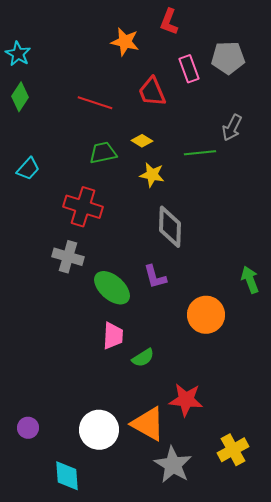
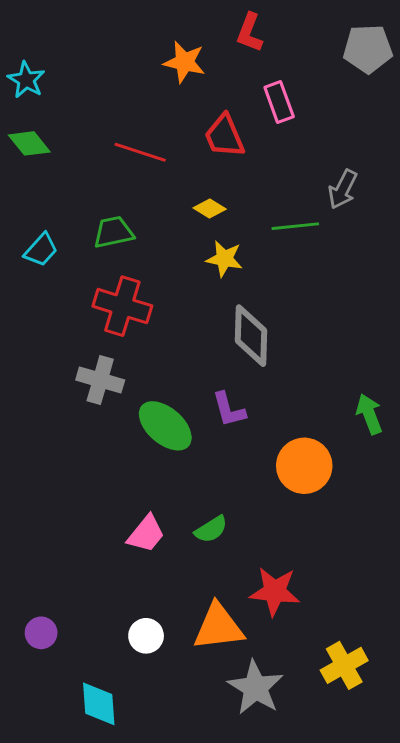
gray pentagon: (228, 58) -> (368, 49), moved
green diamond: (20, 97) -> (29, 143), turned -72
green trapezoid: (103, 153) -> (114, 232), moved
pink trapezoid: (113, 336) -> (146, 534), moved, turned 36
orange triangle: (148, 424) -> (218, 627), turned -36
white circle: (99, 430) -> (146, 636), size x0.6

